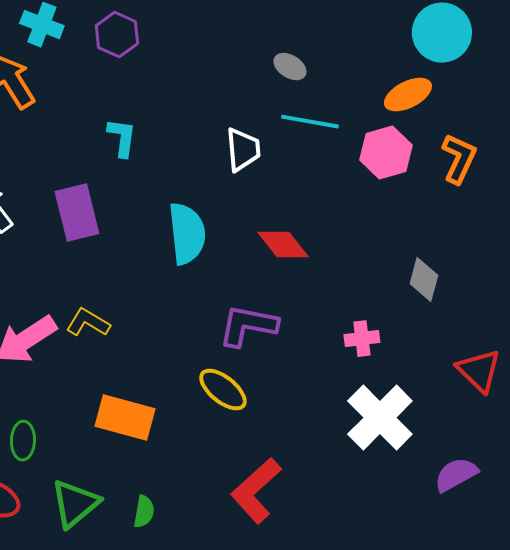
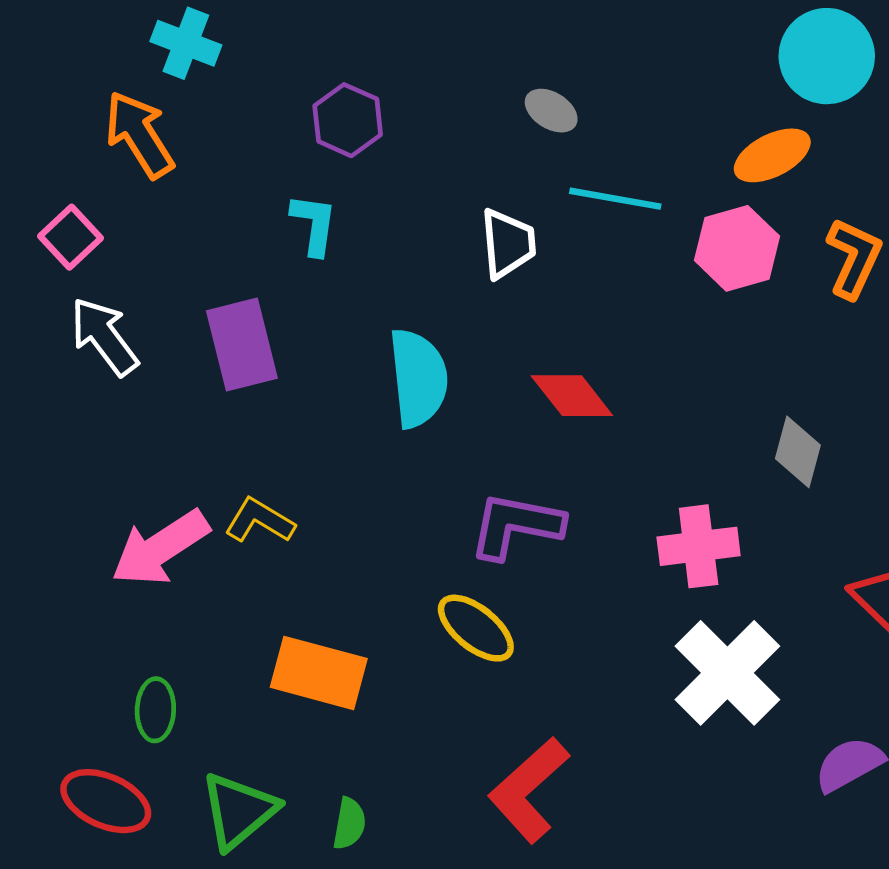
purple hexagon: (117, 35) -> (348, 120), moved
gray ellipse: (290, 67) -> (551, 111), moved
pink cross: (362, 339) -> (699, 546), size x1.4

